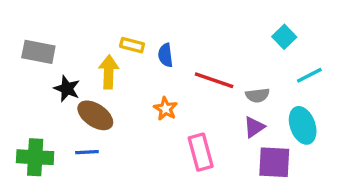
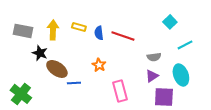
yellow arrow: (109, 72) -> (53, 30), moved
red line: (214, 80) -> (123, 36), moved
blue line: (87, 152) -> (74, 83), moved
green cross: (35, 157) -> (21, 94), turned 35

